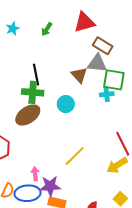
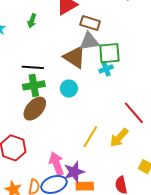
black line: (36, 75) -> (33, 67), turned -60
brown triangle: (79, 75) -> (75, 57), size x1.4
yellow arrow: (117, 165) -> (119, 138), moved
pink arrow: (35, 174) -> (57, 164), size x1.6

